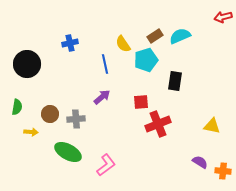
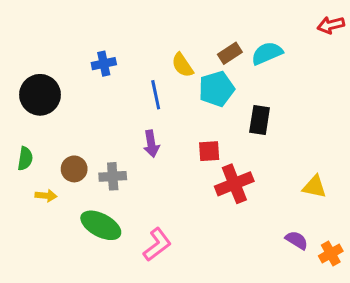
purple arrow: (102, 97) -> (151, 144), turned 120
orange cross: (223, 171) -> (331, 254), turned -35

